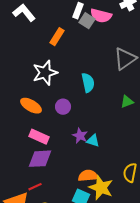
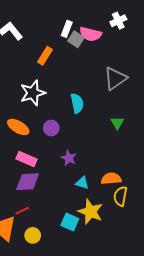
green triangle: (127, 102) -> (117, 123), turned -40
cyan triangle: (93, 141) -> (82, 183), moved
orange semicircle: (88, 176) -> (111, 179), moved

